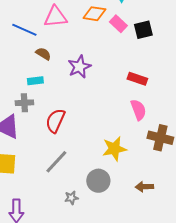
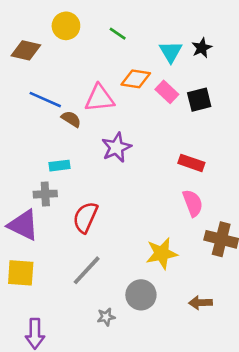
pink triangle: (55, 17) -> (100, 98), moved
brown semicircle: (43, 54) -> (71, 119), moved

